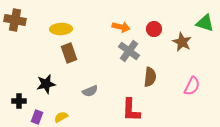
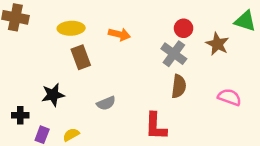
orange arrow: (121, 27) -> (119, 34), moved
gray cross: (129, 51) -> (174, 54), moved
pink semicircle: (192, 86) -> (229, 97), turned -96

